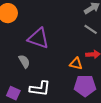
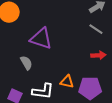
orange triangle: (76, 64) -> (67, 82), moved

